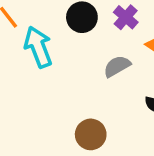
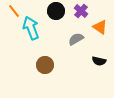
brown circle: (91, 134) -> (45, 65), moved

